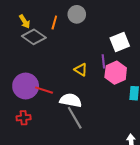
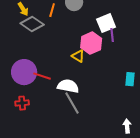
white square: (120, 42) -> (106, 23), moved
purple line: (103, 61) -> (112, 35), moved
pink hexagon: (116, 73) -> (91, 43), moved

